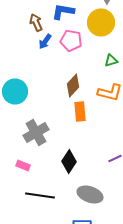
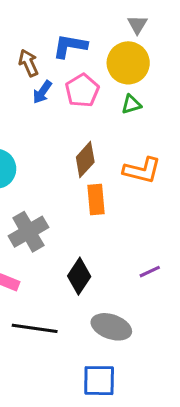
pink pentagon: (71, 40) -> (82, 91), turned 30
green triangle: (111, 60) -> (131, 104), moved

